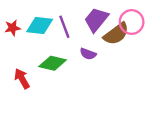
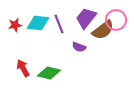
green diamond: (53, 63) -> (49, 73), moved

